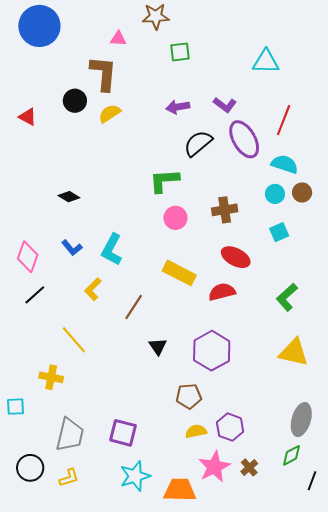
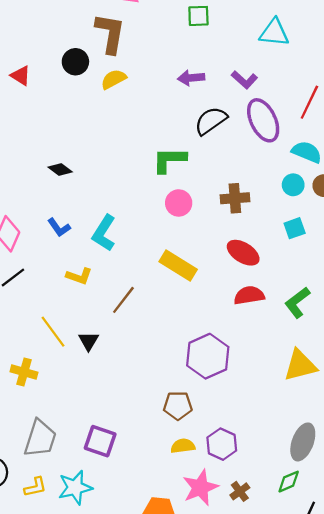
cyan triangle: (266, 62) -> (274, 33), moved
yellow L-shape: (93, 289) -> (79, 276), turned -120
red semicircle: (222, 292) -> (249, 295), moved
black triangle: (158, 347) -> (89, 341), moved
yellow triangle: (294, 352) -> (300, 365), turned -32
cyan star: (135, 476) -> (75, 488), moved

